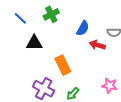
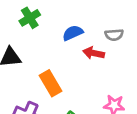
blue semicircle: (83, 28) -> (73, 33), turned -140

